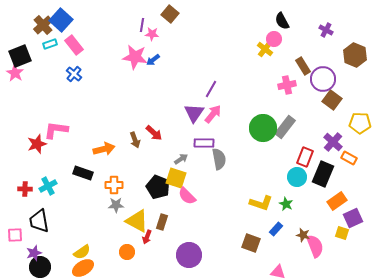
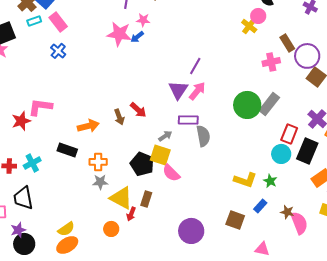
pink star: (152, 34) -> (143, 20), moved
purple circle: (189, 255) -> (191, 231), moved

